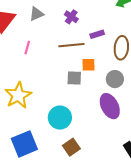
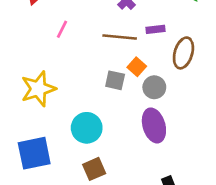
orange square: (89, 65) -> (137, 67), turned 32
gray circle: (115, 79) -> (154, 87), moved

